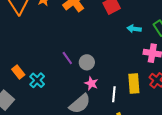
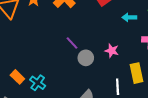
purple line: (67, 58) -> (72, 43), moved
pink star: (91, 83) -> (112, 51), moved

